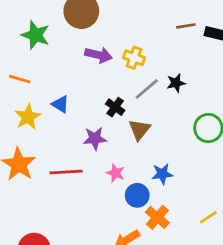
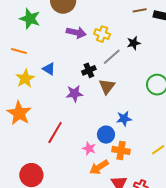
black star: (176, 83) -> (134, 43), moved
black cross: (115, 107) -> (89, 70), turned 32
red line: (66, 172) -> (55, 132), moved, turned -55
pink star: (116, 173) -> (89, 149), moved
orange cross: (157, 217) -> (121, 150), turned -30

